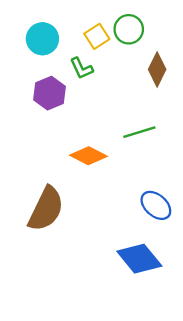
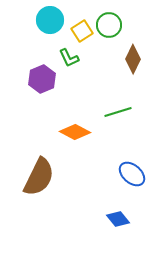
cyan circle: (42, 39) -> (50, 20), moved
blue diamond: (139, 259) -> (118, 219), size x0.6

